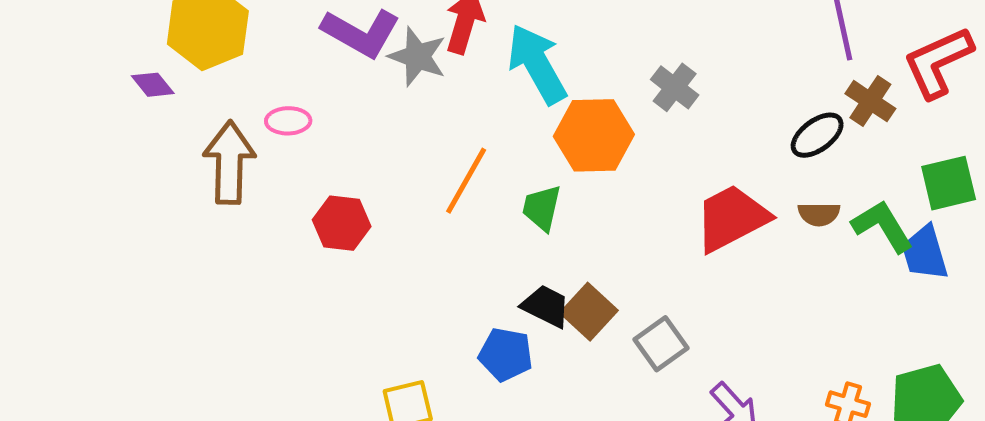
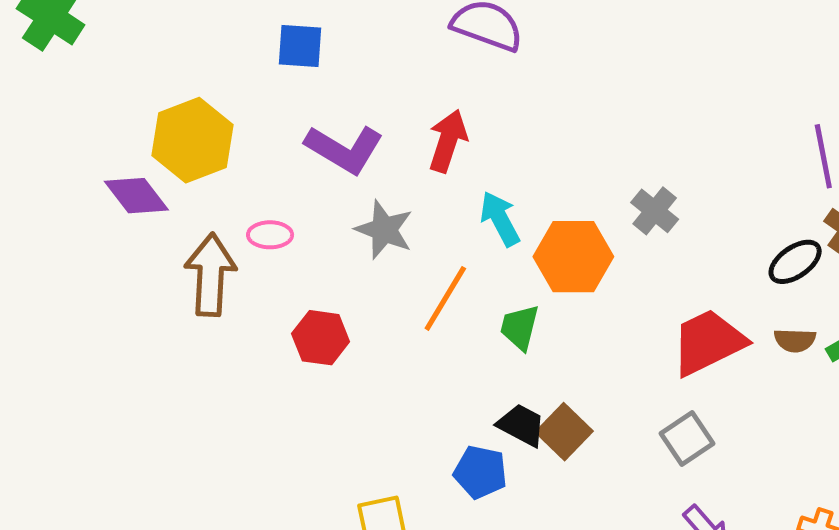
gray star: (418, 57) -> (384, 230), moved
cyan arrow: (537, 64) -> (500, 219), moved, size x0.7
purple diamond: (153, 85) -> (136, 196), size x1.5
gray square: (661, 344) -> (687, 439), moved

